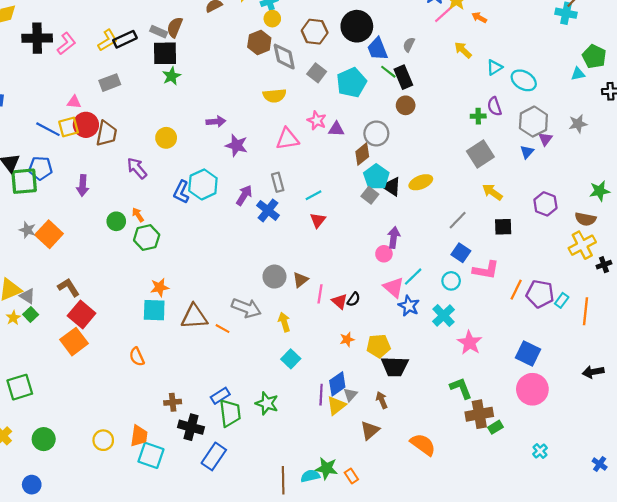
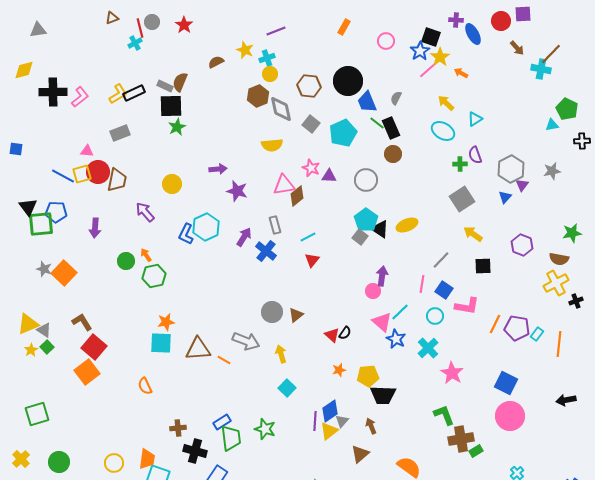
cyan ellipse: (524, 80) -> (443, 131), moved
brown diamond: (362, 154) -> (297, 196), moved
pink line: (320, 294) -> (422, 284), moved

